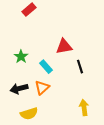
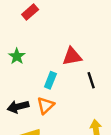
green star: (21, 57) -> (17, 56), moved
cyan rectangle: (46, 67) -> (50, 80), turned 64

